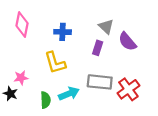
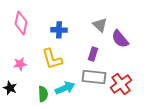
purple rectangle: (98, 48) -> (93, 54), moved
pink star: (21, 78) -> (20, 64), moved

